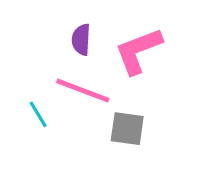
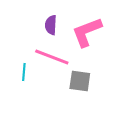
cyan line: (38, 114) -> (24, 72), turned 36

